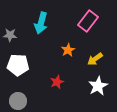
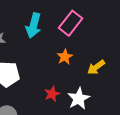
pink rectangle: (88, 21) -> (71, 23), moved
white star: (98, 86) -> (79, 98), moved

